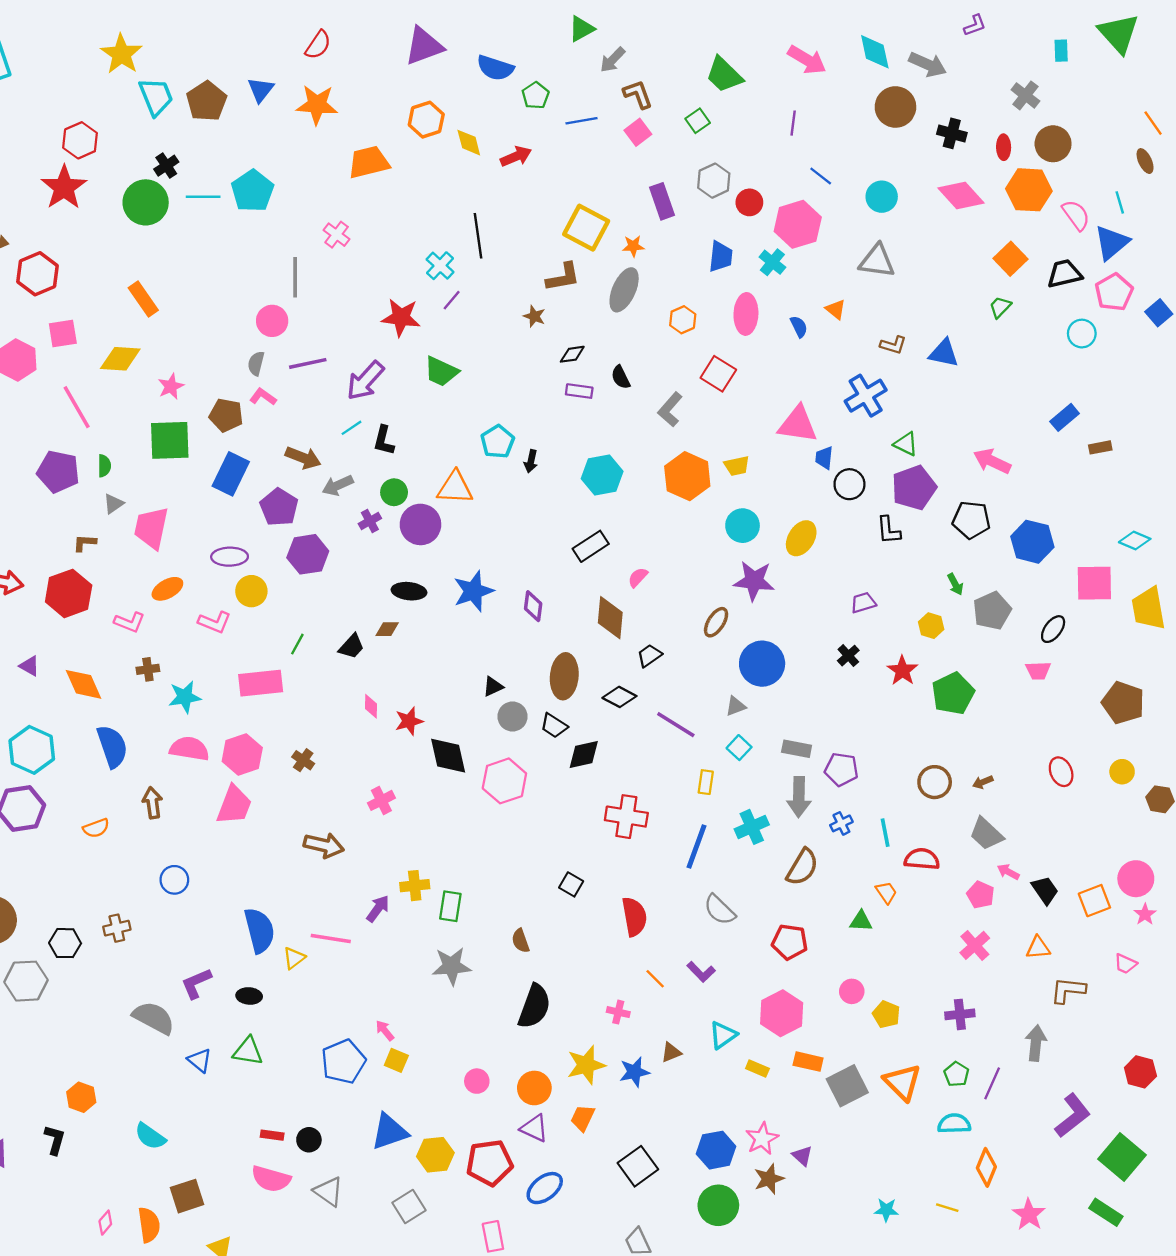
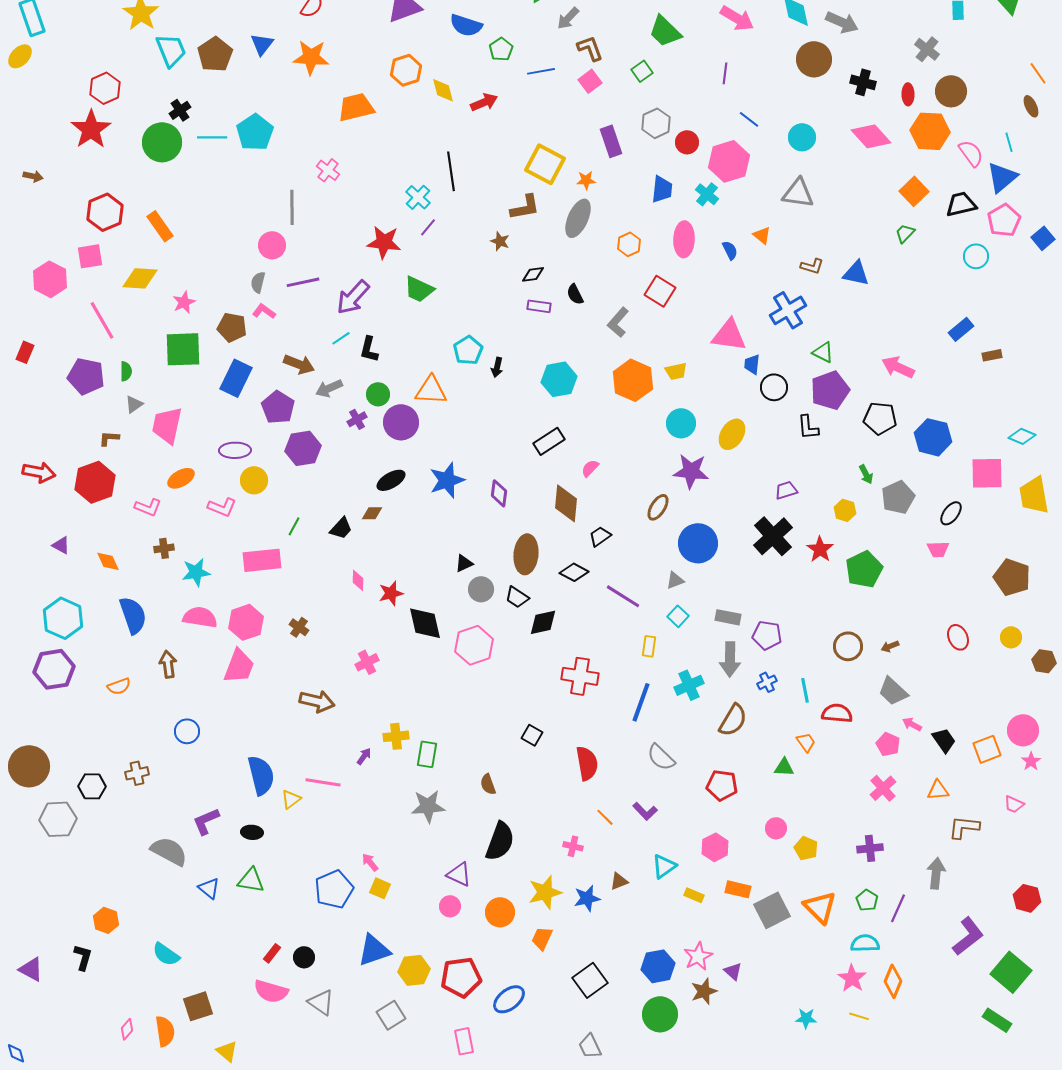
red hexagon: (37, 274) -> (105, 212), moved
black ellipse: (409, 591) -> (391, 480), turned -36
black cross: (848, 656) -> (773, 536), size x2.0
orange diamond: (83, 684) -> (108, 561), size x0.7
purple arrow: (378, 909) -> (364, 756), size x0.7
pink hexagon: (782, 1013) -> (715, 847), size x0.7
purple triangle: (534, 1128) -> (459, 874), moved
red rectangle: (272, 1135) -> (272, 953), turned -60
pink star: (1029, 1215) -> (852, 978), moved

